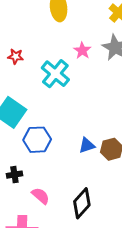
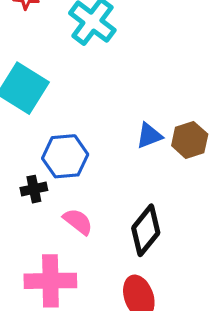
blue hexagon: (37, 140) -> (65, 156), moved

